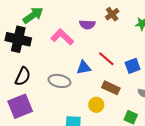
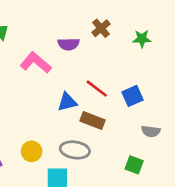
gray ellipse: (59, 81) -> (75, 150), moved
brown rectangle: (111, 88) -> (92, 121), moved
yellow circle: (96, 105) -> (32, 151), moved

